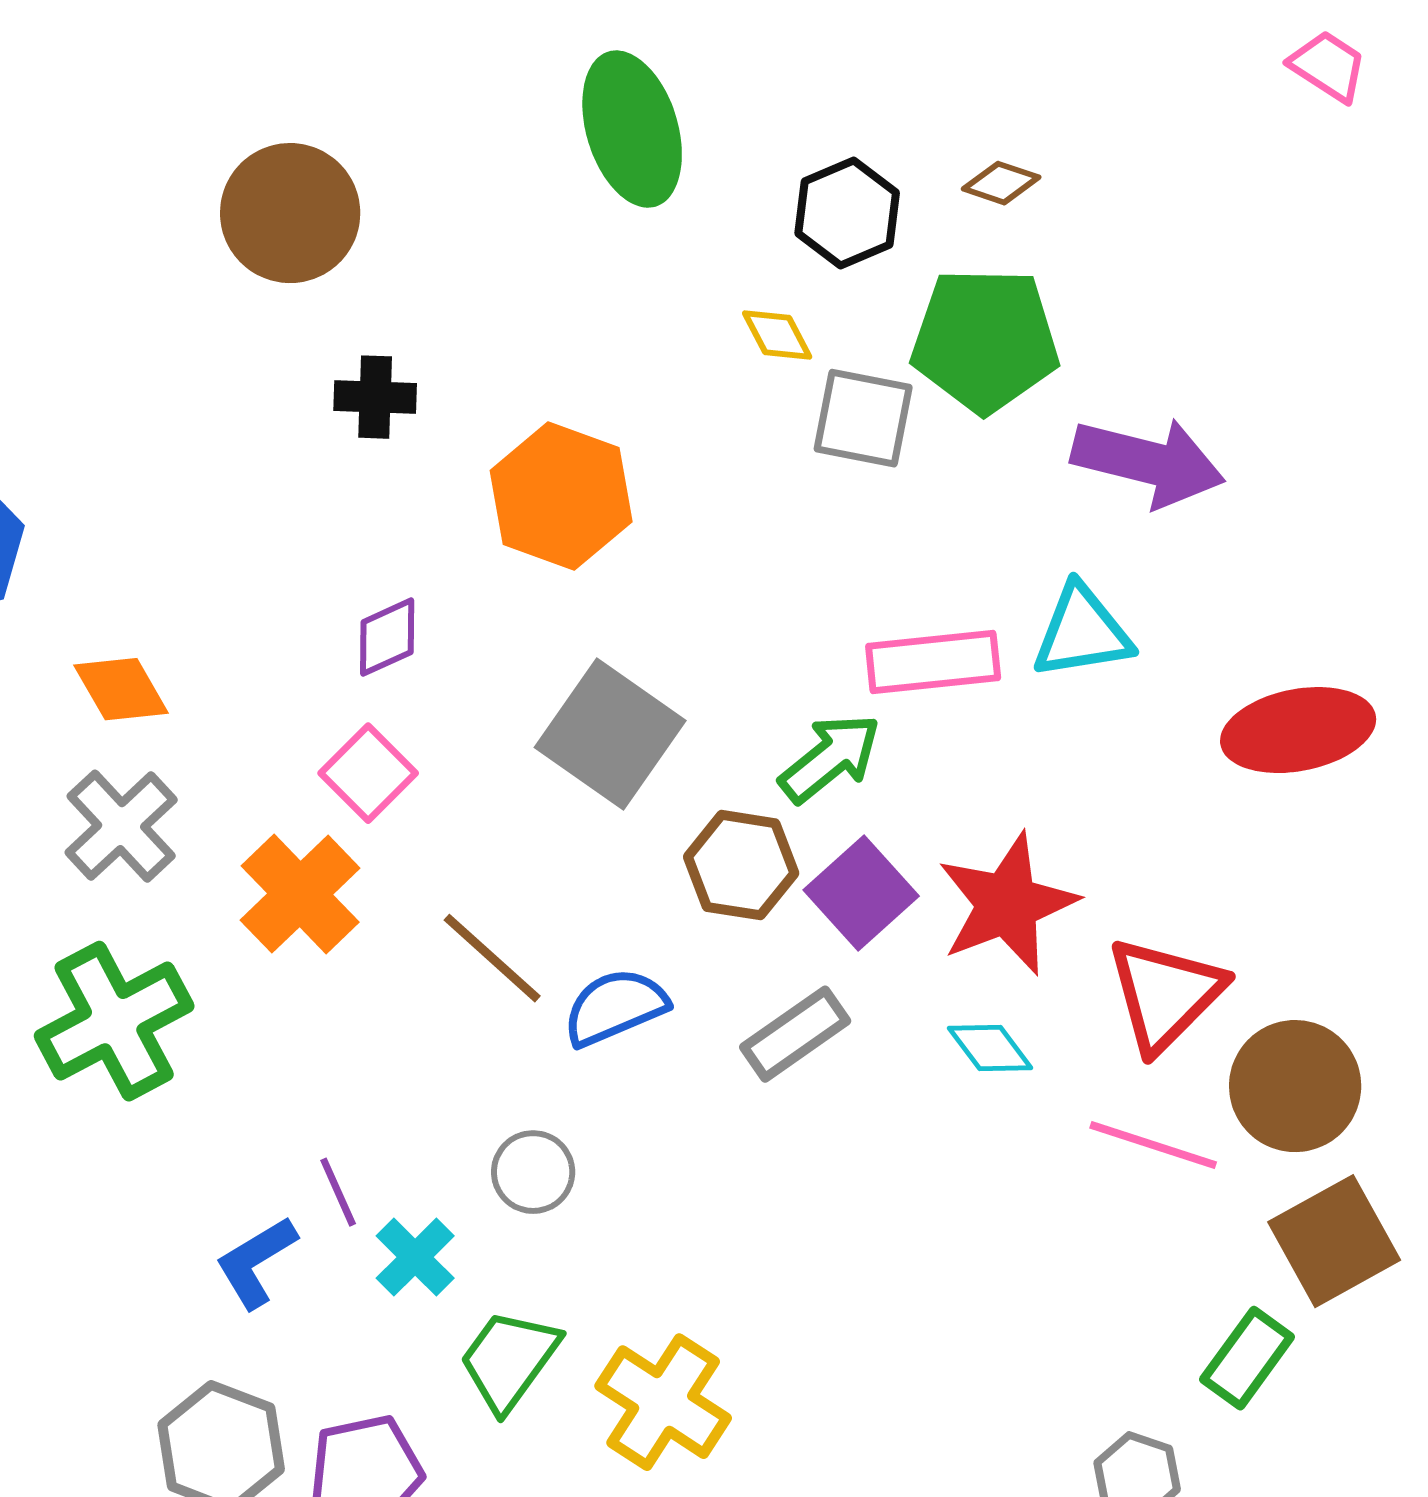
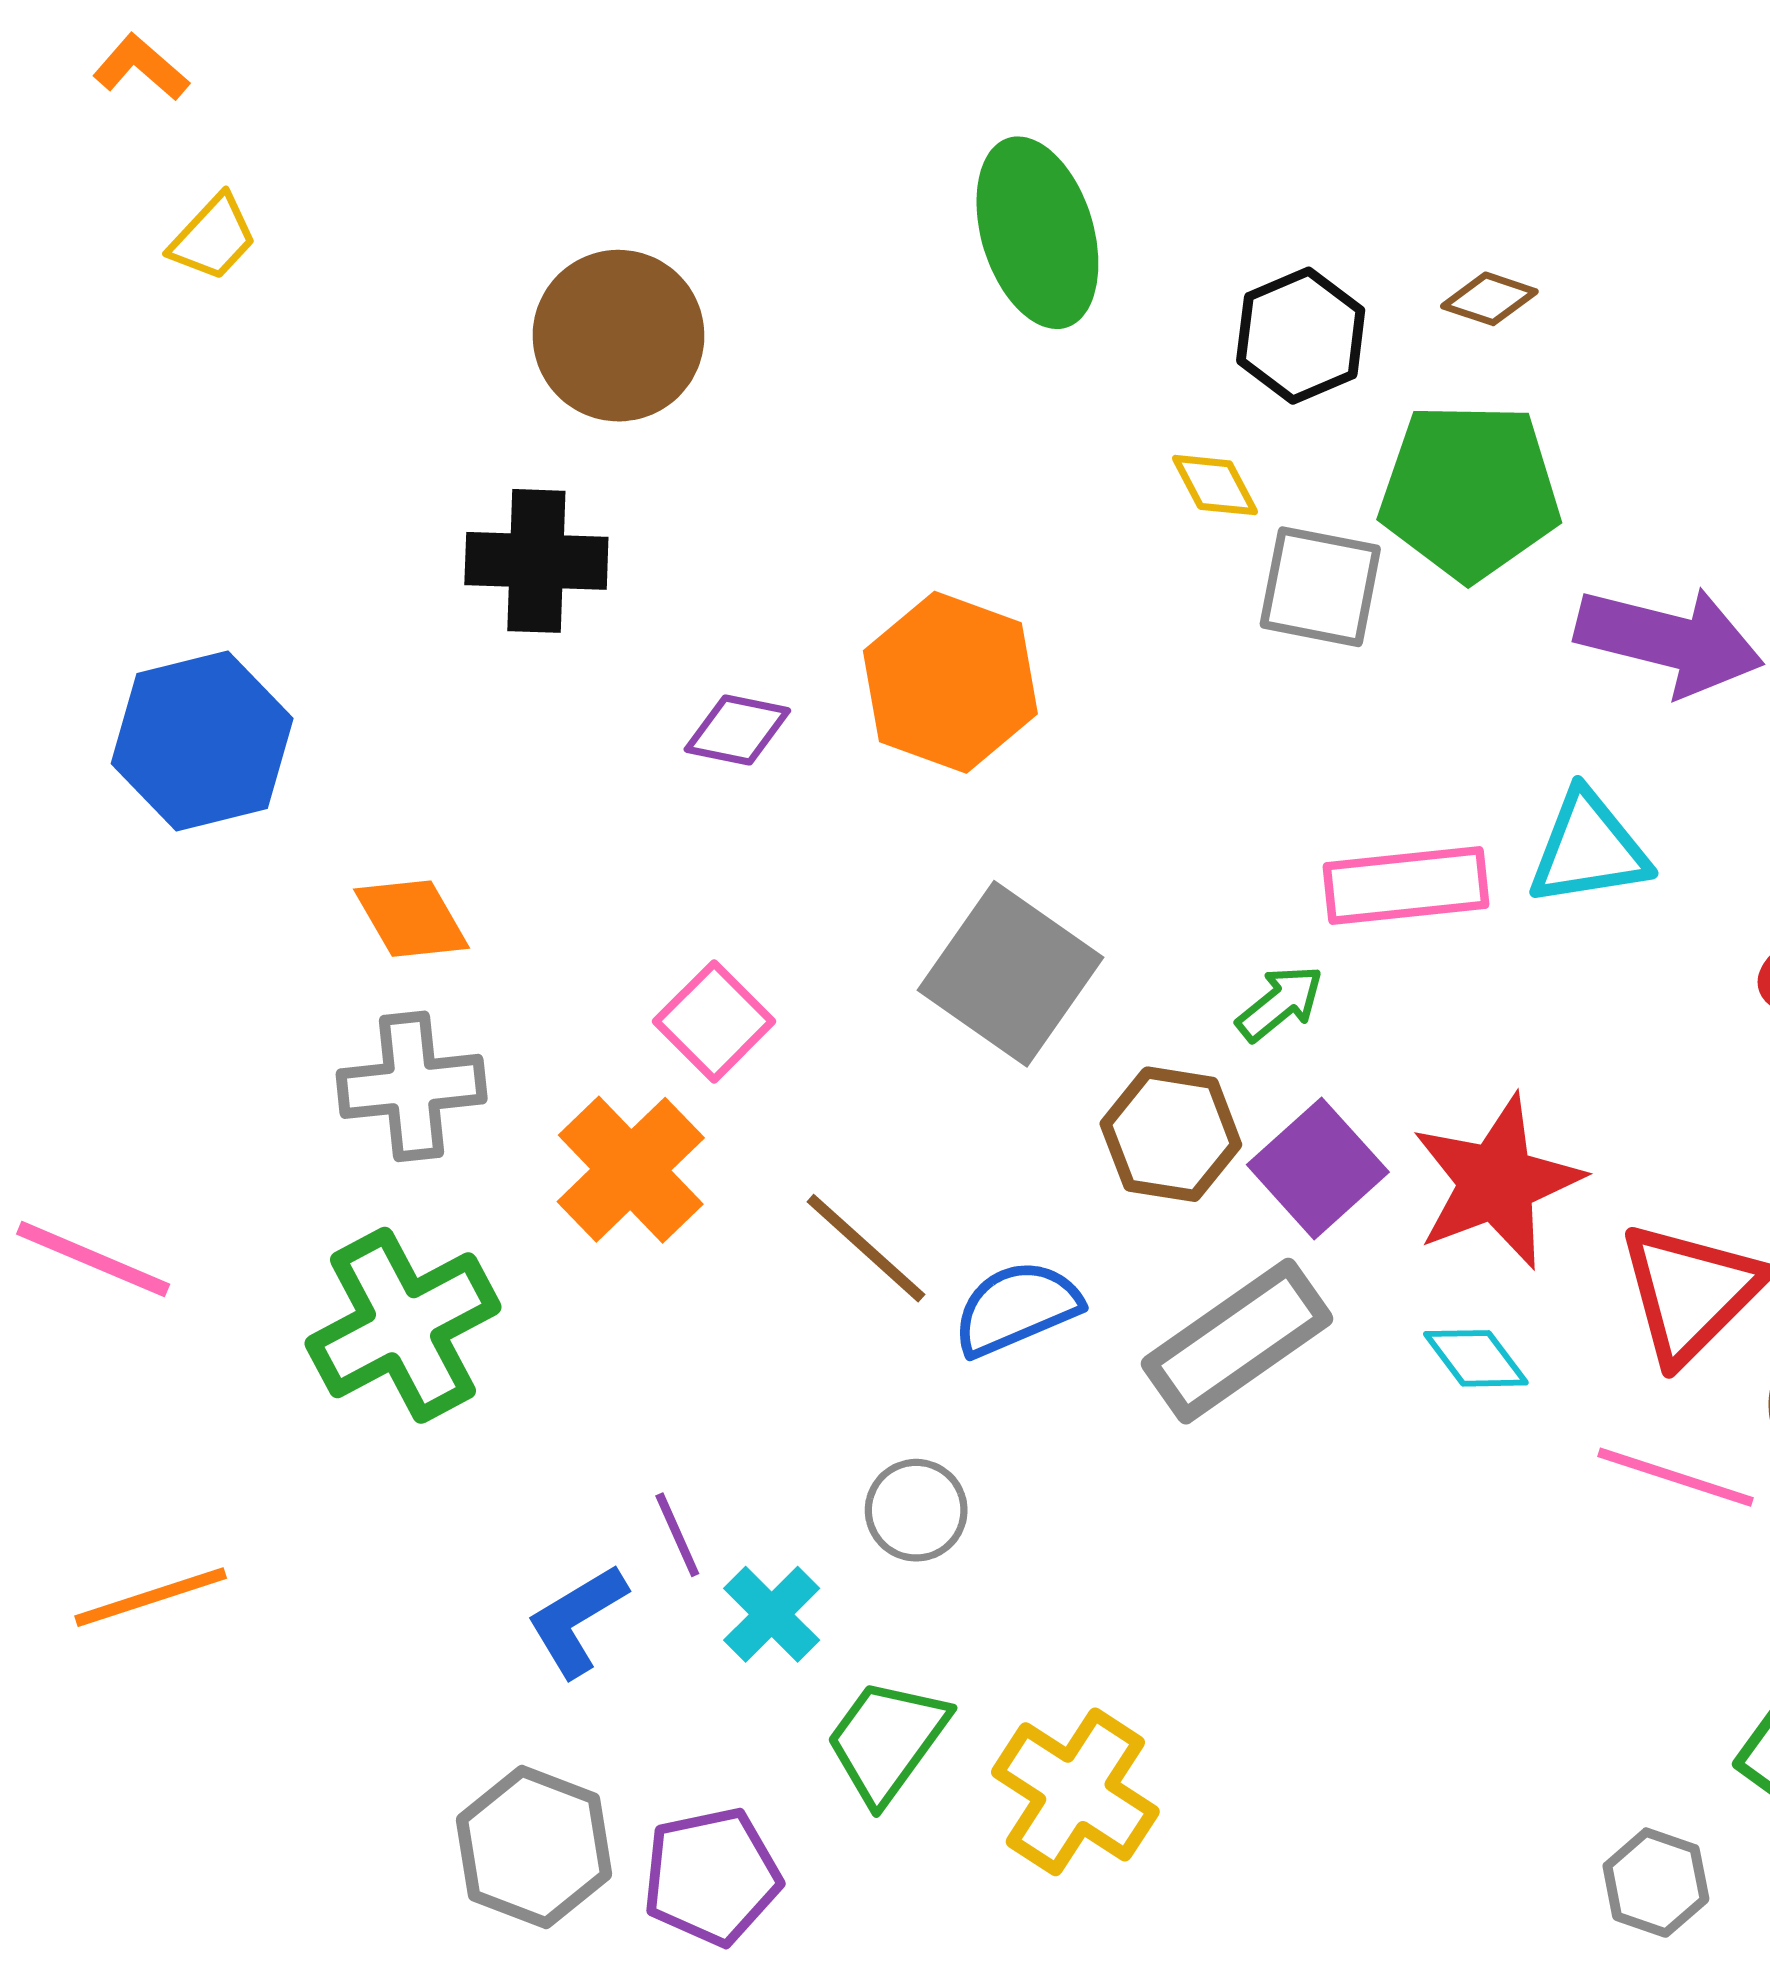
black cross: (375, 397) -> (536, 561), moved, size x1.4
purple diamond: (387, 637) -> (737, 730), moved, turned 36
green arrow: (830, 758) -> (1280, 1003), size x0.7
gray cross: (121, 826) -> (412, 1086), turned 37
gray rectangle: (795, 1034) -> (1237, 1341), size x1.4

